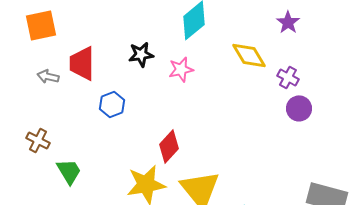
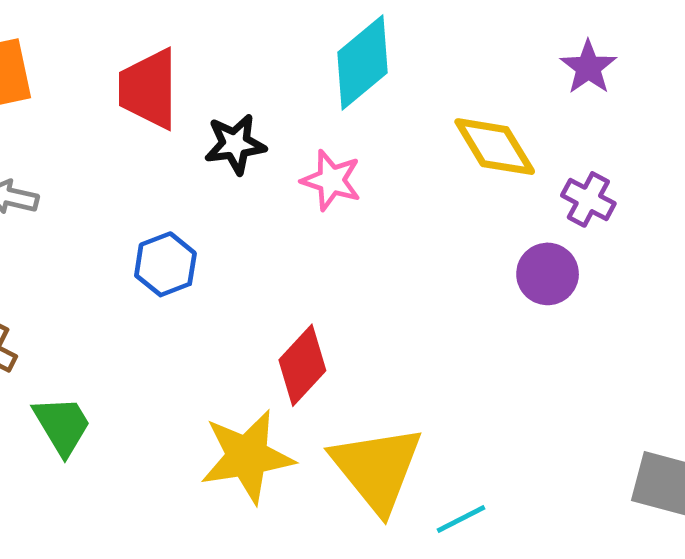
red trapezoid: (82, 63) -> (149, 89), moved
pink star: (181, 69) -> (331, 180), turned 30
purple circle: (299, 108) -> (548, 274), moved

